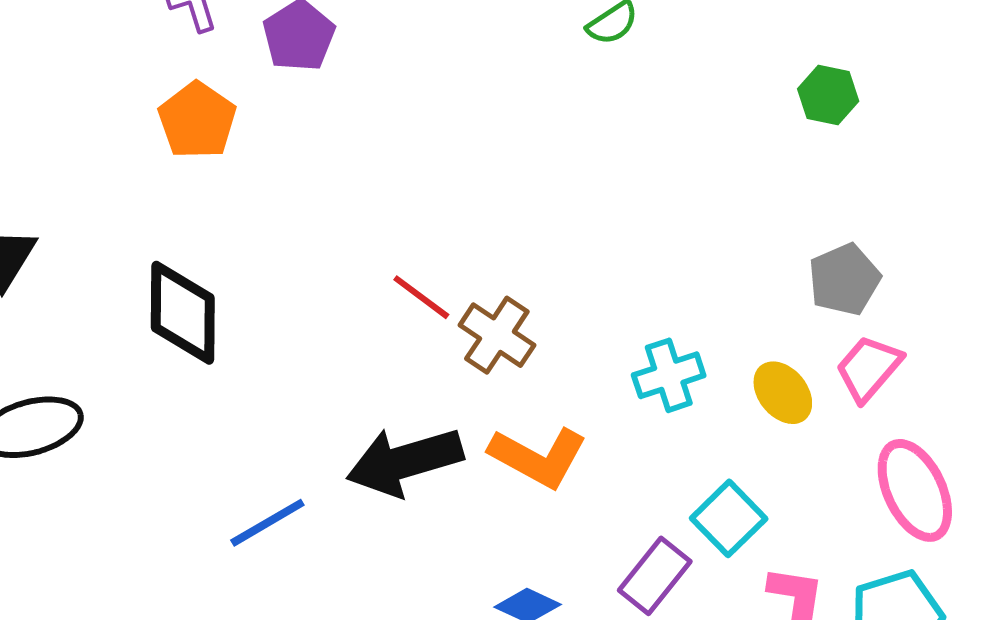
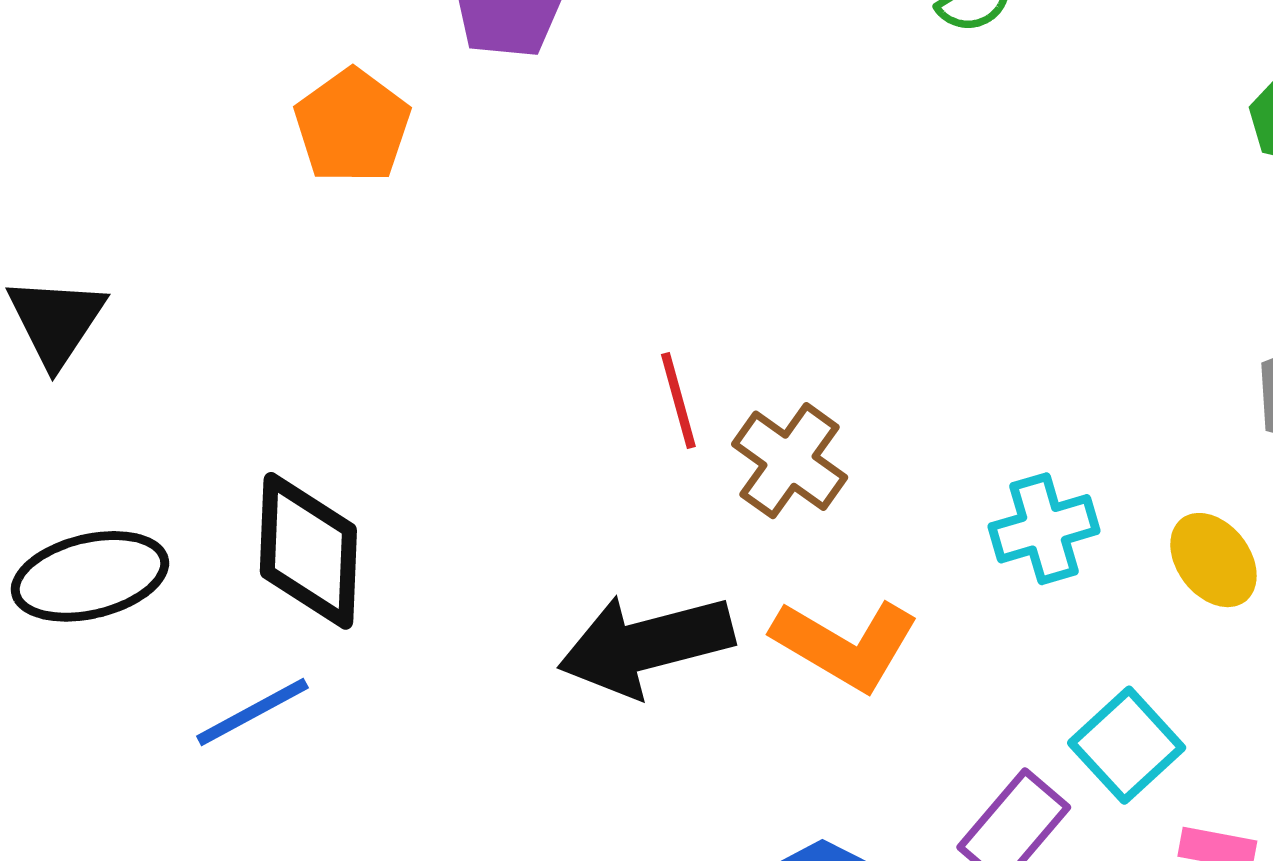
red line: (421, 297) -> (678, 401), turned 36
black diamond: (183, 313) -> (308, 551), moved
blue line: (267, 523) -> (252, 712), moved

